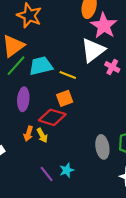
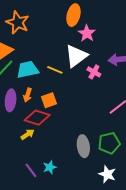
pink star: (104, 26) -> (87, 33), size x0.7
yellow line: (68, 75) -> (55, 70), moved
orange arrow: (28, 134) -> (28, 95), moved
yellow arrow: (42, 135) -> (27, 134), turned -96

